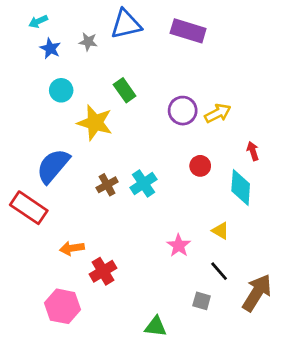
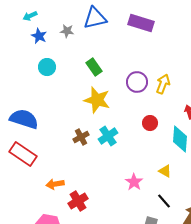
yellow arrow: (218, 113) -> (163, 84), turned -42
yellow star: (95, 123) -> (97, 100), moved
blue semicircle: (53, 166) -> (24, 119), moved, turned 68

